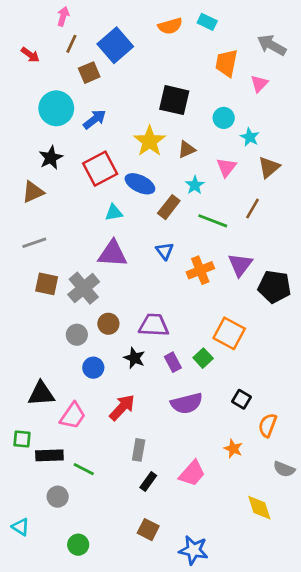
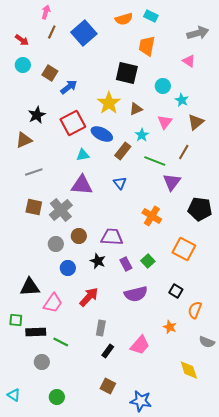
gray arrow: (272, 45) -> (198, 33), turned 135
orange trapezoid: (226, 63) -> (147, 46), moved
brown square: (89, 73) -> (50, 73), moved, turned -35
pink triangle: (259, 84) -> (189, 61), turned -40
cyan circle: (56, 108) -> (23, 65), moved, size x0.6
gray line: (34, 243) -> (34, 172), moved
purple triangle: (240, 265) -> (172, 182), moved
orange cross: (200, 270) -> (152, 216), moved, turned -36
orange square: (229, 333) -> (184, 249), moved
cyan triangle: (21, 527) -> (14, 395), moved

